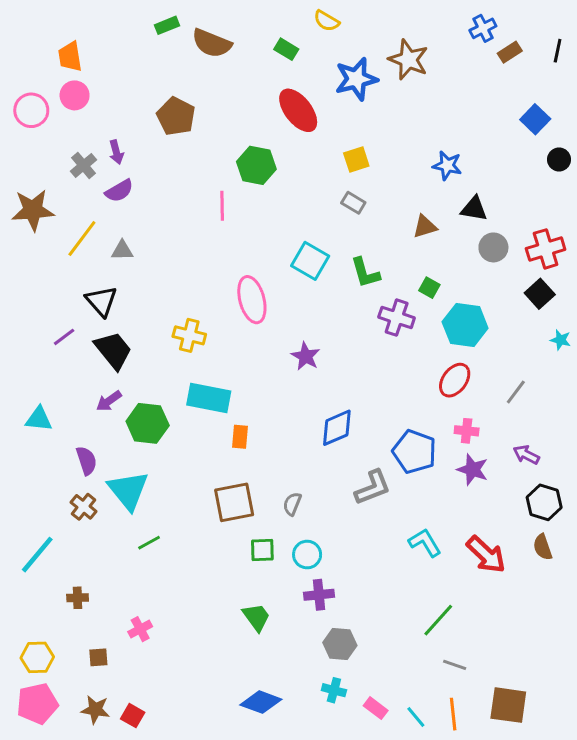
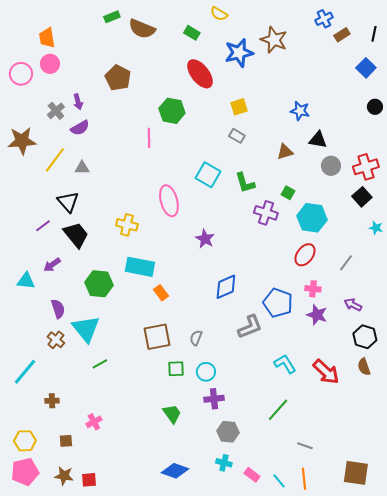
blue square: (535, 119) -> (366, 68), moved
purple arrow: (109, 401) -> (52, 265), moved
orange rectangle: (240, 437) -> (161, 293), turned -42
green line: (438, 620) -> (278, 410), moved
brown square: (508, 705) -> (356, 473), moved
red square: (133, 716) -> (89, 480), turned -35

